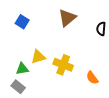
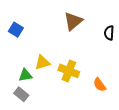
blue square: (22, 22) -> (16, 30), moved

